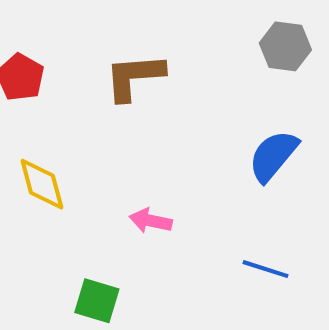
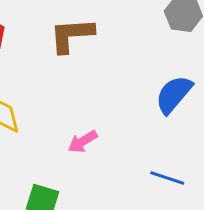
pink arrow: (151, 221) -> (83, 142), turned -44

